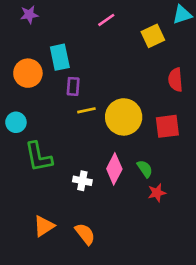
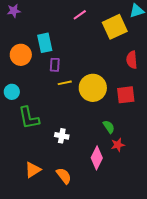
purple star: (29, 15) -> (14, 11), moved
yellow square: (153, 36) -> (115, 27), size x1.4
pink diamond: (114, 169) -> (97, 158), moved

